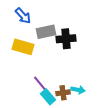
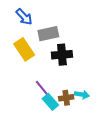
black cross: (66, 39) -> (62, 55), moved
yellow rectangle: (23, 47) -> (24, 49), turned 40

